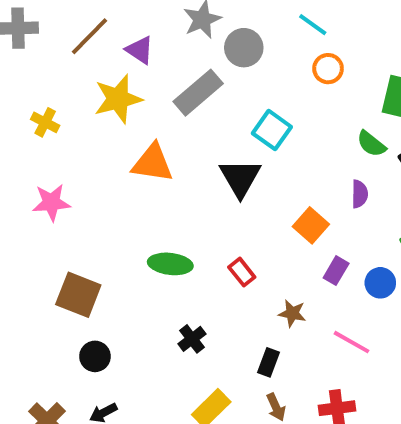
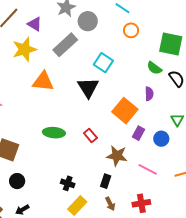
orange square: (311, 225) -> (125, 111), size x1.4
brown star: (292, 313) -> (117, 156), size x1.5
black cross: (192, 339) -> (68, 183), moved, turned -32

